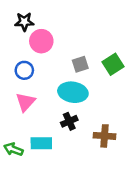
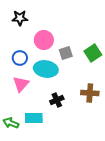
pink circle: (41, 41) -> (44, 40), moved
cyan ellipse: (73, 92) -> (46, 69), moved
brown cross: (104, 136) -> (90, 93), moved

